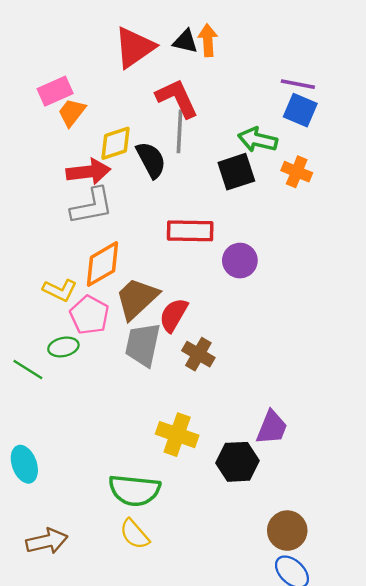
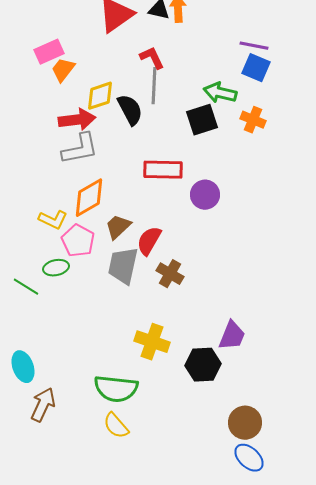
red L-shape: (177, 98) -> (152, 58), size x0.7
brown trapezoid: (137, 298) -> (118, 227), size x0.7
brown arrow: (47, 541) -> (43, 405), moved, turned -52

